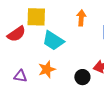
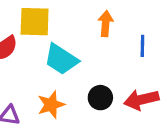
black circle: (82, 77) -> (100, 98), moved

